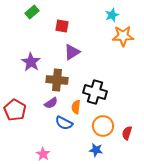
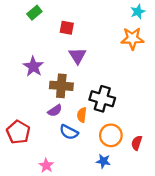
cyan star: (112, 15) -> (138, 12), moved
purple triangle: (72, 52) -> (77, 56), turned -30
red pentagon: (15, 110) -> (18, 132), moved

